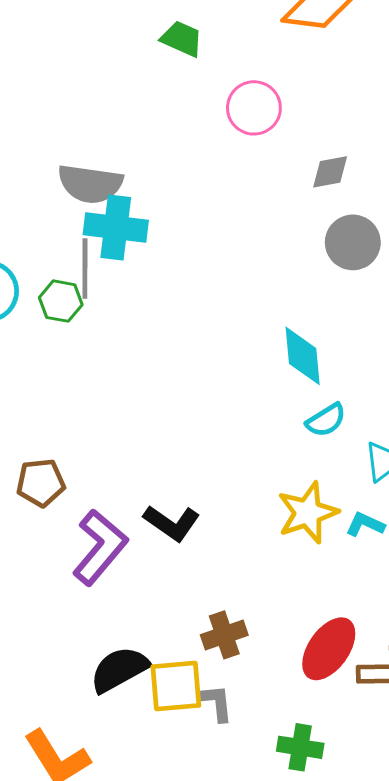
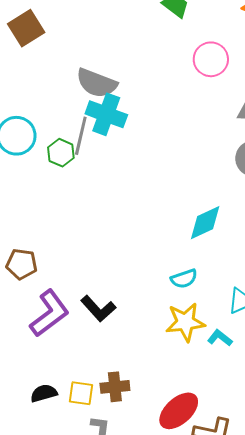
cyan diamond: (303, 356) -> (205, 223), turned 57
cyan semicircle: (326, 420) -> (184, 279), moved
black semicircle: (119, 669) -> (44, 393), size x0.7
yellow square: (176, 686) -> (81, 393), moved, size x0.7

